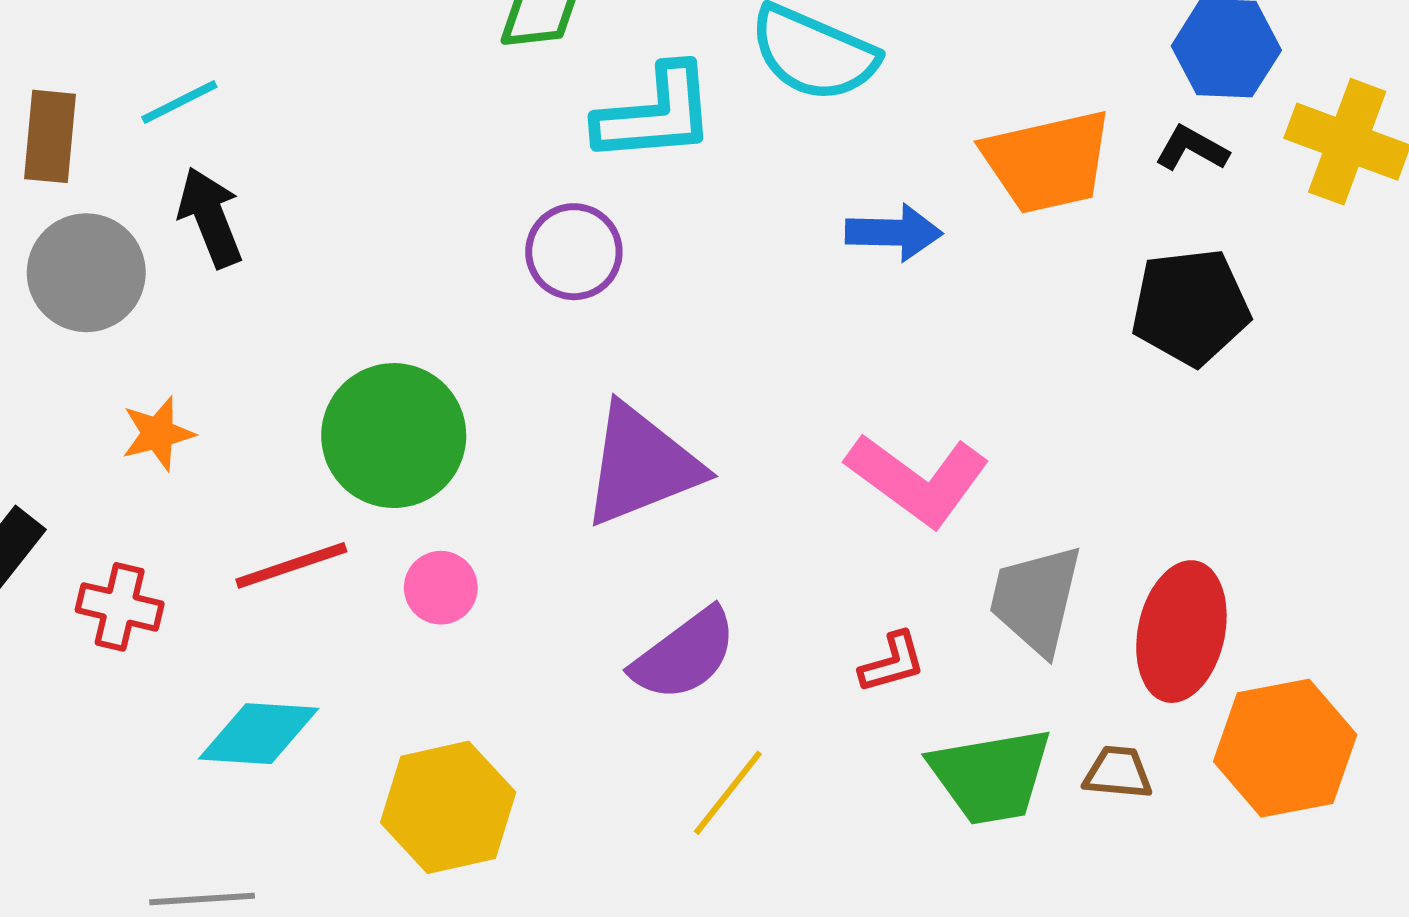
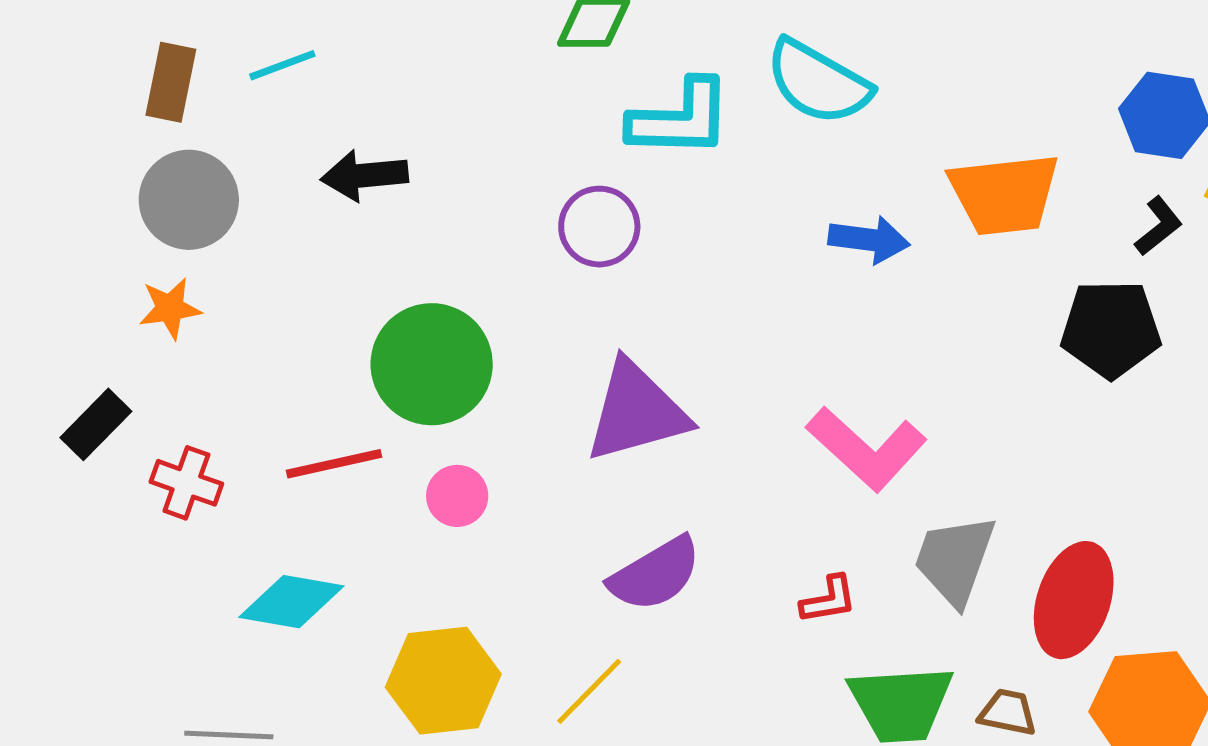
black L-shape: (1192, 148) -> (1158, 226), moved, turned 106
black arrow: (210, 217) -> (365, 175), moved, turned -80
orange star: (158, 434) -> (170, 308), moved
yellow line: (728, 793) -> (589, 691), moved

